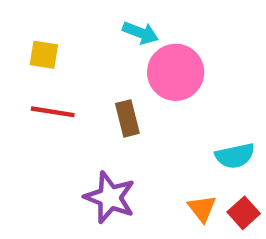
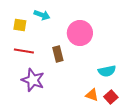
cyan arrow: (140, 33) -> (42, 15), moved
purple star: (110, 197) -> (33, 80), moved
orange triangle: (202, 208) -> (92, 95), turned -32

